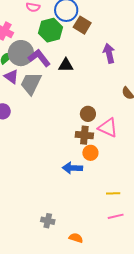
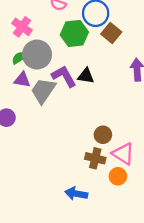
purple L-shape: (39, 58) -> (64, 76), moved
purple triangle: (11, 77) -> (22, 80), turned -35
orange circle: (90, 153) -> (118, 176), moved

